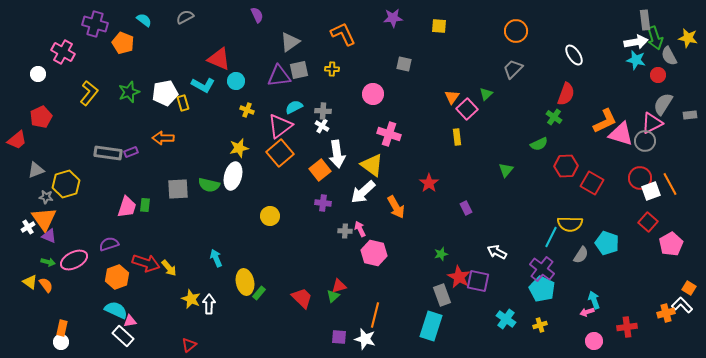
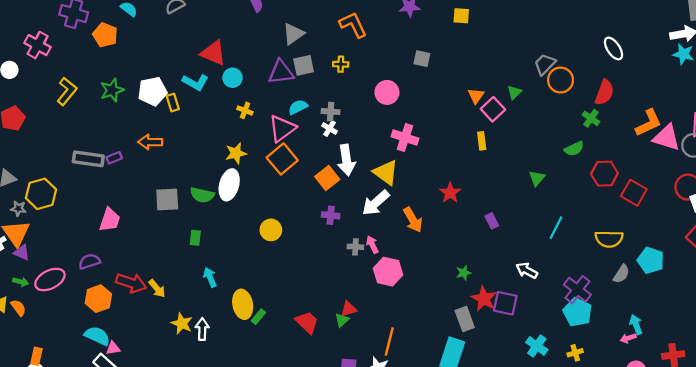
orange circle: (516, 31) -> (561, 80), moved
green rectangle: (145, 205) -> (195, 238), moved
cyan line: (551, 237) -> (556, 228), moved

